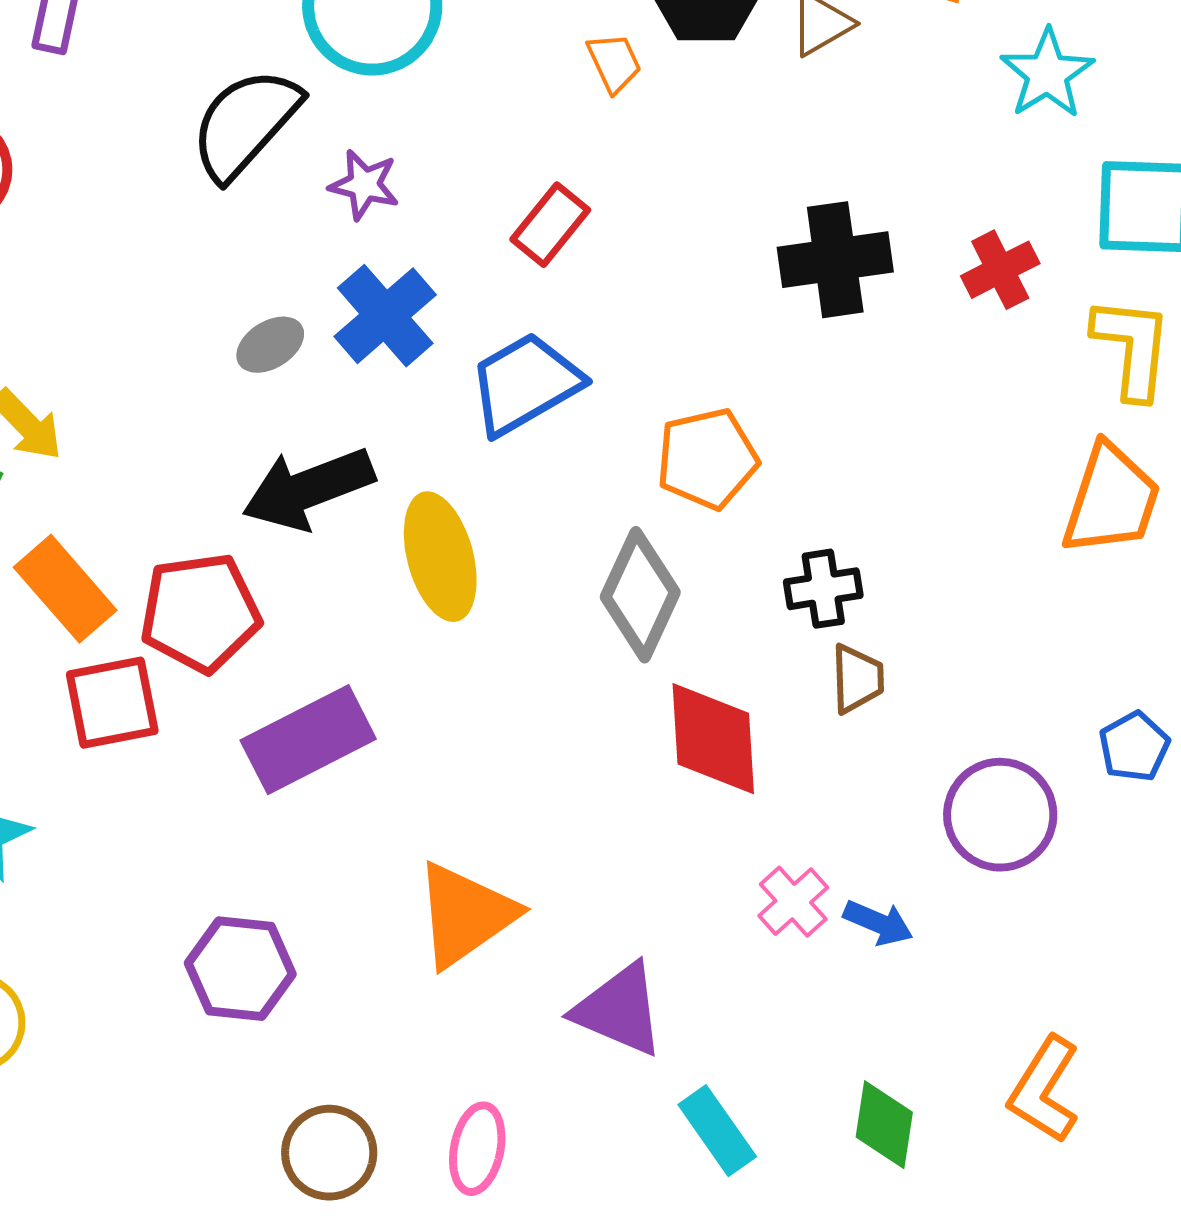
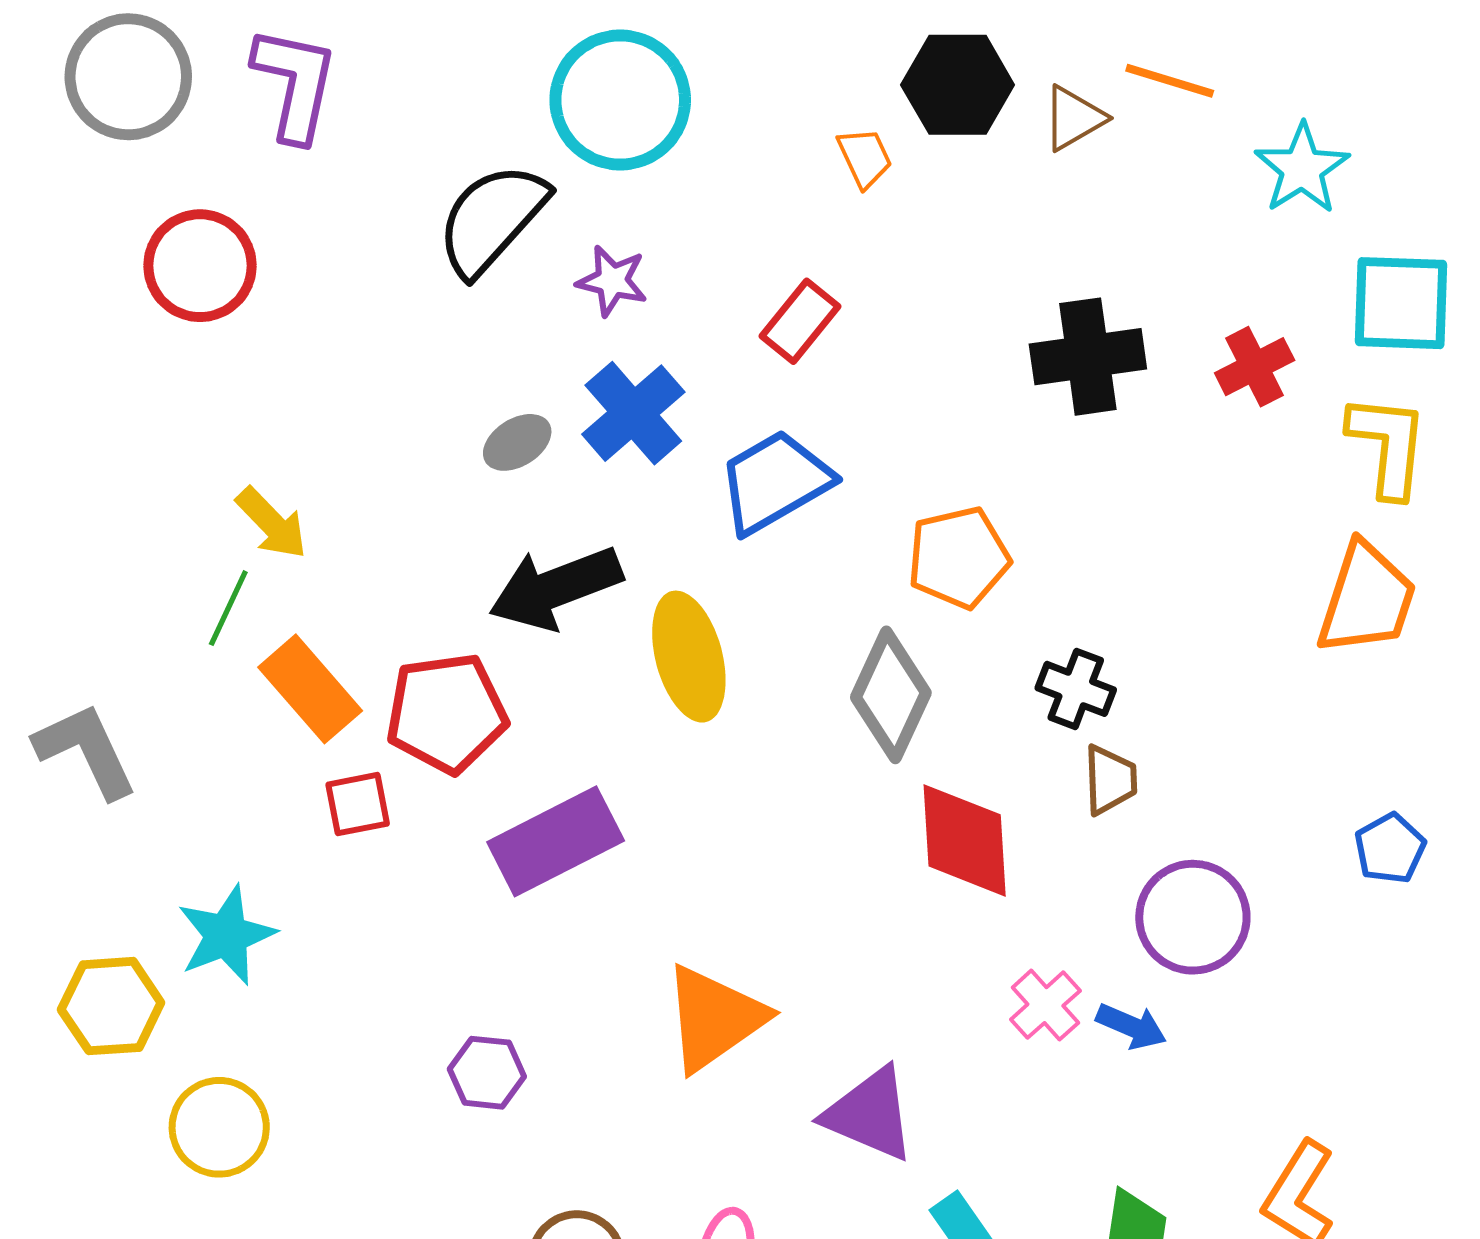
black cross: (823, 589) -> (1076, 689), turned 30
red square: (112, 703) -> (358, 804), size x0.7
purple circle: (1000, 815) -> (1193, 917), moved
purple hexagon: (240, 969) -> (487, 1073), size x0.7

